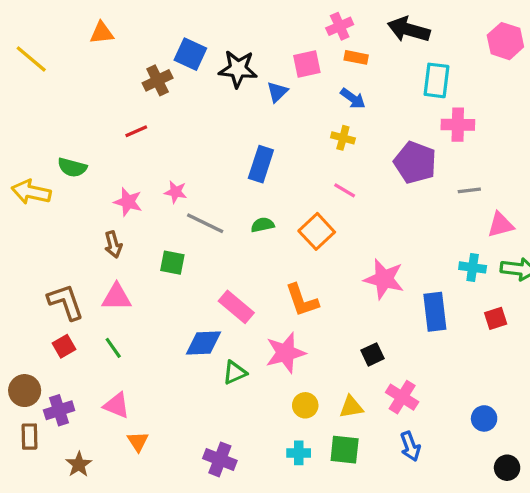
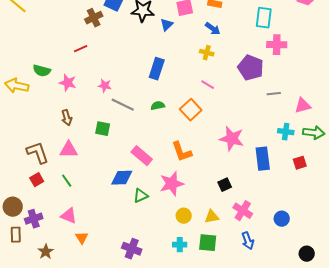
gray line: (469, 190) -> (274, 94), moved
pink star: (128, 202) -> (68, 83), moved
blue circle: (484, 418) -> (282, 219), moved

